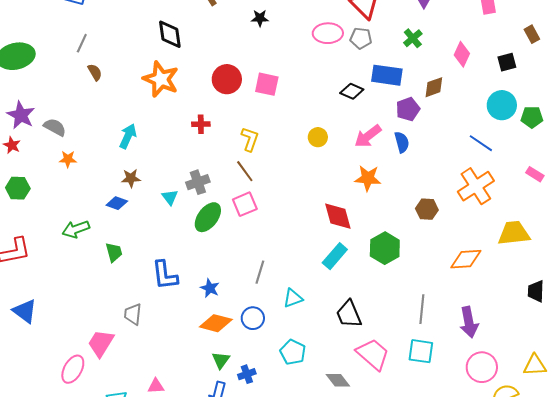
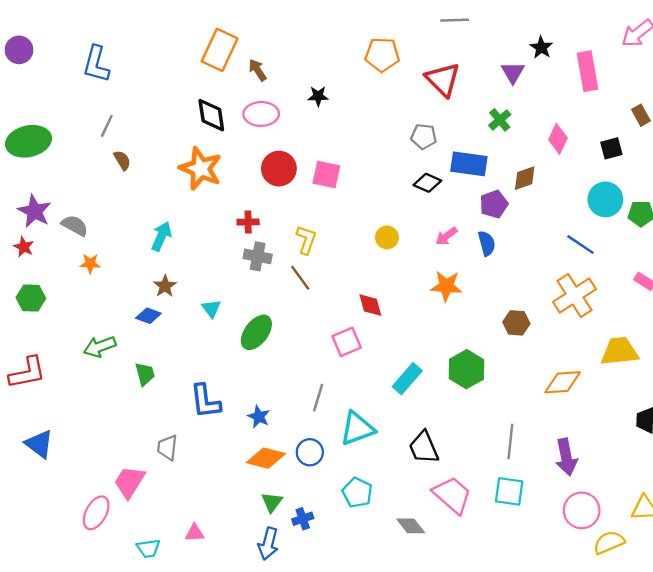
pink ellipse: (328, 33) -> (261, 114), moved
gray pentagon: (361, 38) -> (424, 137), moved
pink arrow: (368, 136) -> (446, 236), size x0.7
brown star: (131, 178) -> (165, 286), turned -30
gray cross: (198, 182) -> (258, 256), moved, turned 30
pink square: (245, 204) -> (347, 342), moved
red diamond: (338, 216) -> (370, 305), moved, size x0.7
cyan triangle: (293, 298) -> (357, 429), size x1.5

